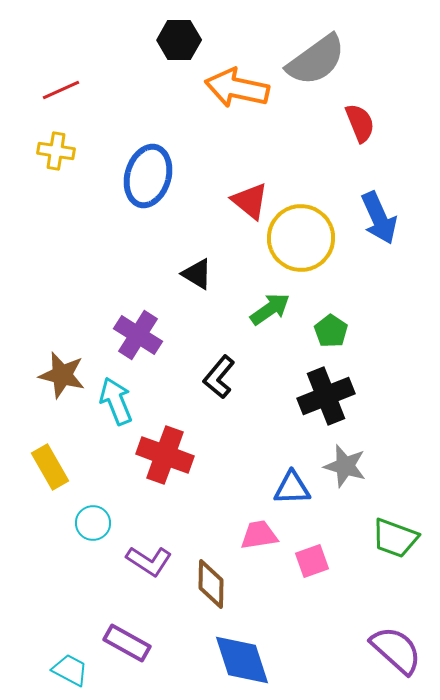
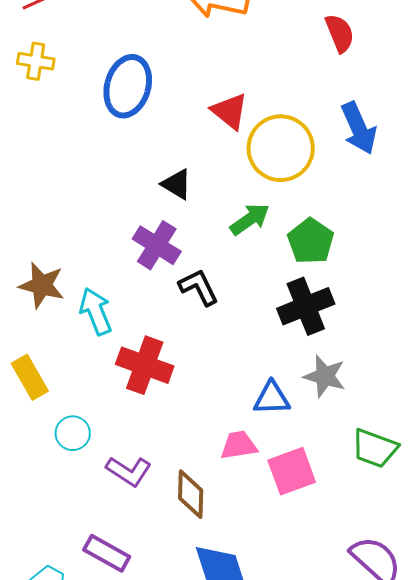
green pentagon: (331, 331) -> (311, 241), size x1.4
purple cross: (138, 335) -> (157, 245), moved
black L-shape: (219, 377) -> (199, 287), turned 114
pink square: (312, 561) -> (292, 471), size x1.4

